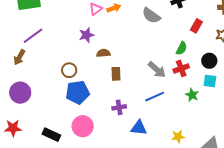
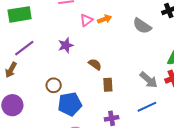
purple star: (86, 35) -> (66, 45), moved
brown semicircle: (103, 53) -> (95, 64), turned 40
brown circle: (69, 70) -> (54, 85), moved

